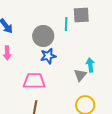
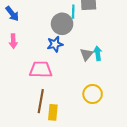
gray circle: (43, 36) -> (62, 24), moved
gray triangle: (80, 75) -> (86, 54), moved

